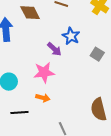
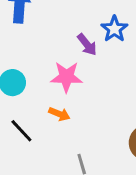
black line: (19, 113) -> (21, 131), turned 42

